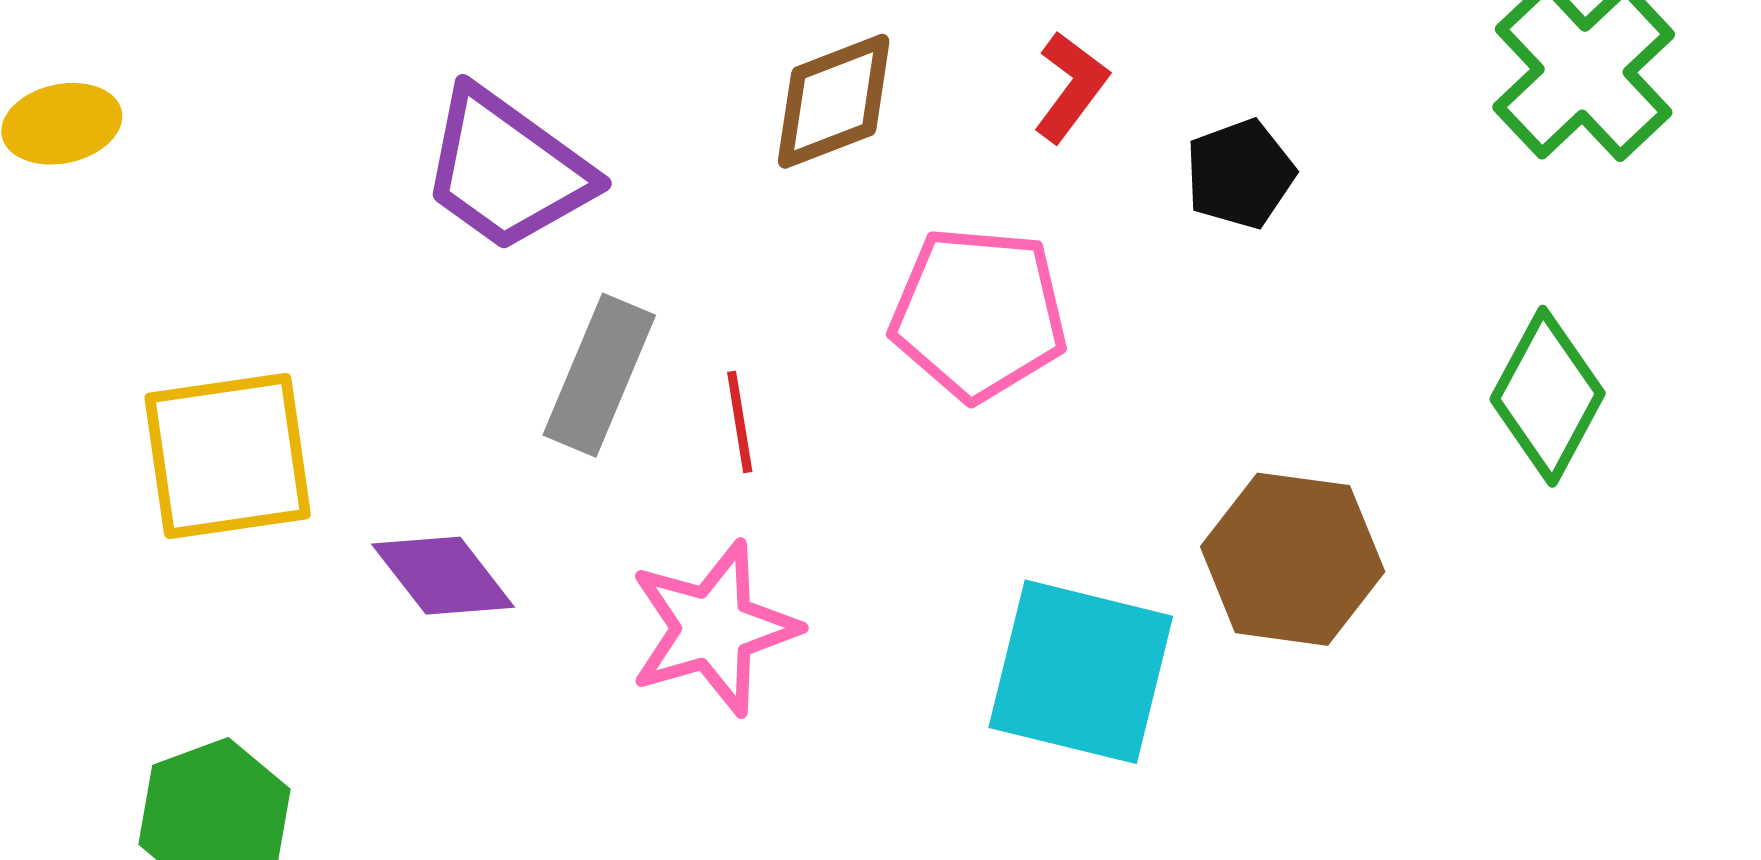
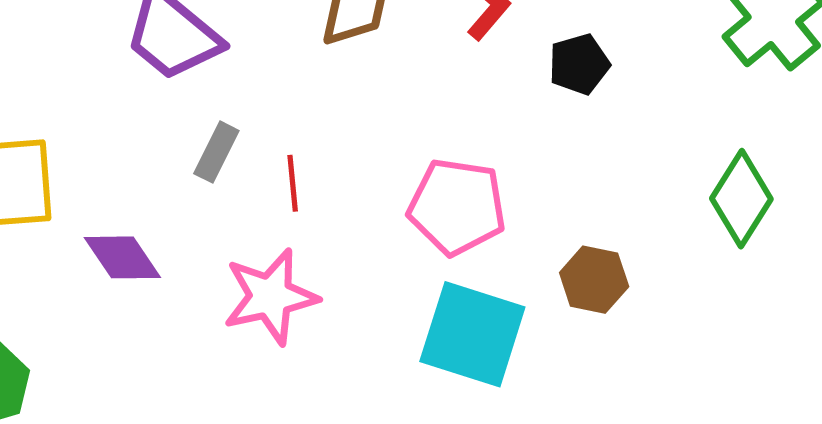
pink pentagon: (979, 314) -> (457, 207), moved
gray rectangle: (599, 375) -> (216, 152), size x0.7
brown hexagon: (1293, 559) -> (594, 280), size x0.7

